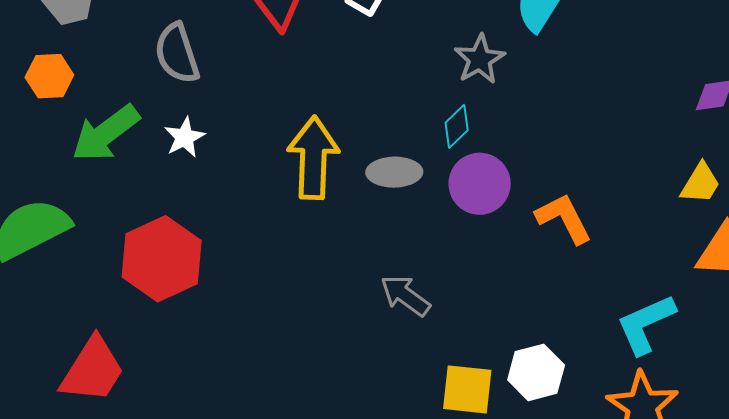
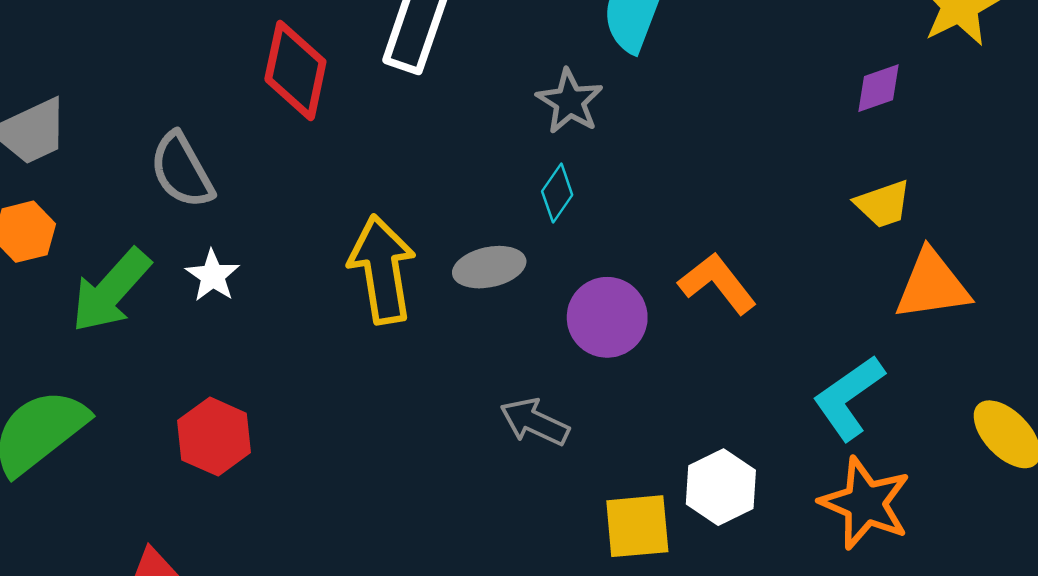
yellow trapezoid: (700, 183) -> (883, 204), turned 51
purple circle: (480, 184) -> (607, 317), moved
red hexagon: (162, 259) -> (214, 437), size x0.7

